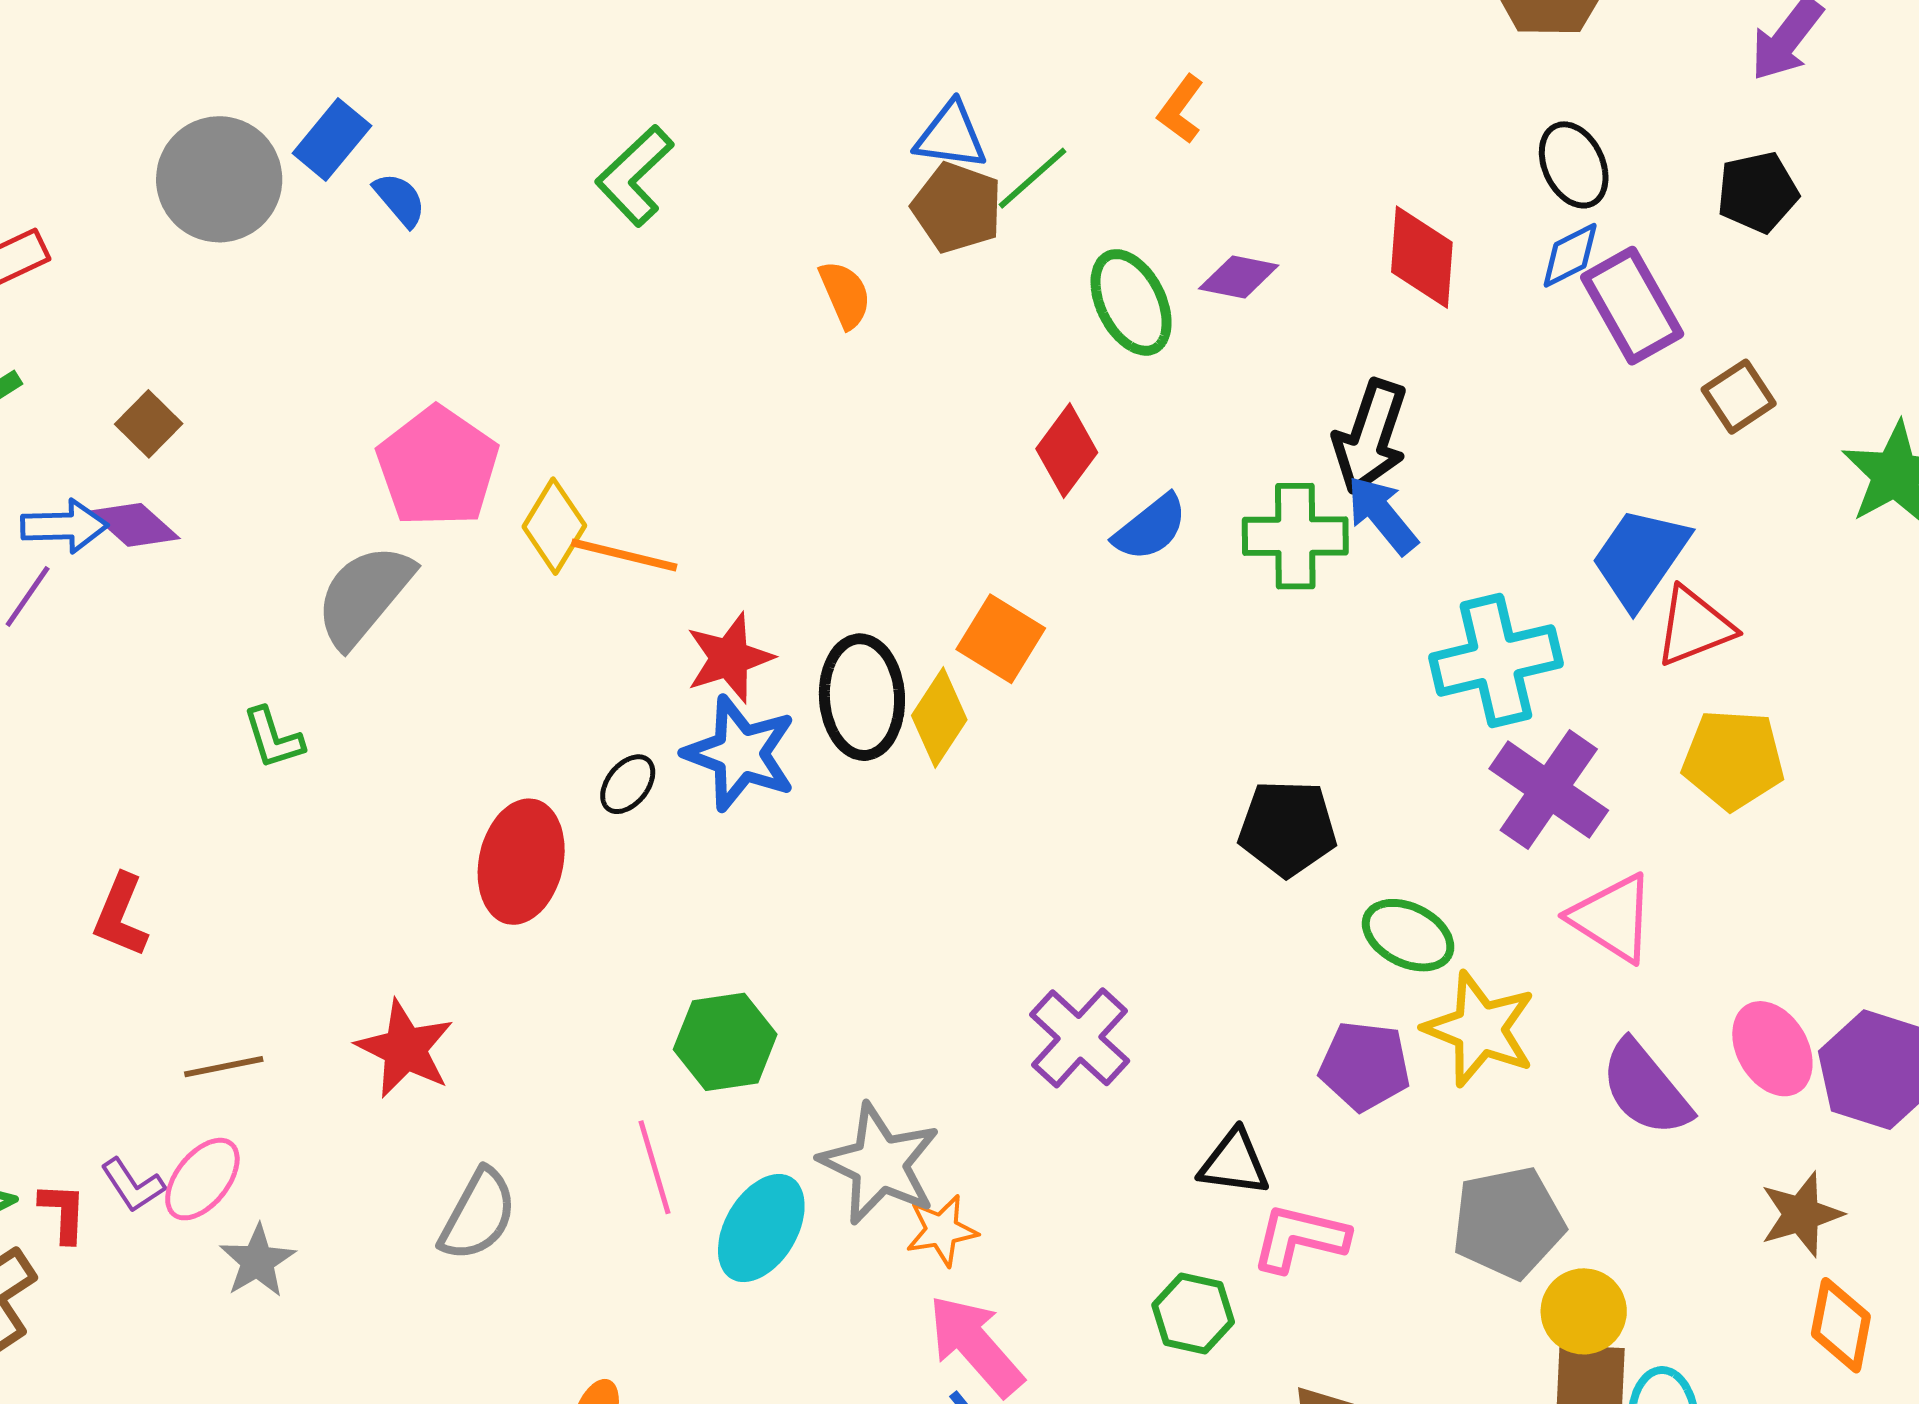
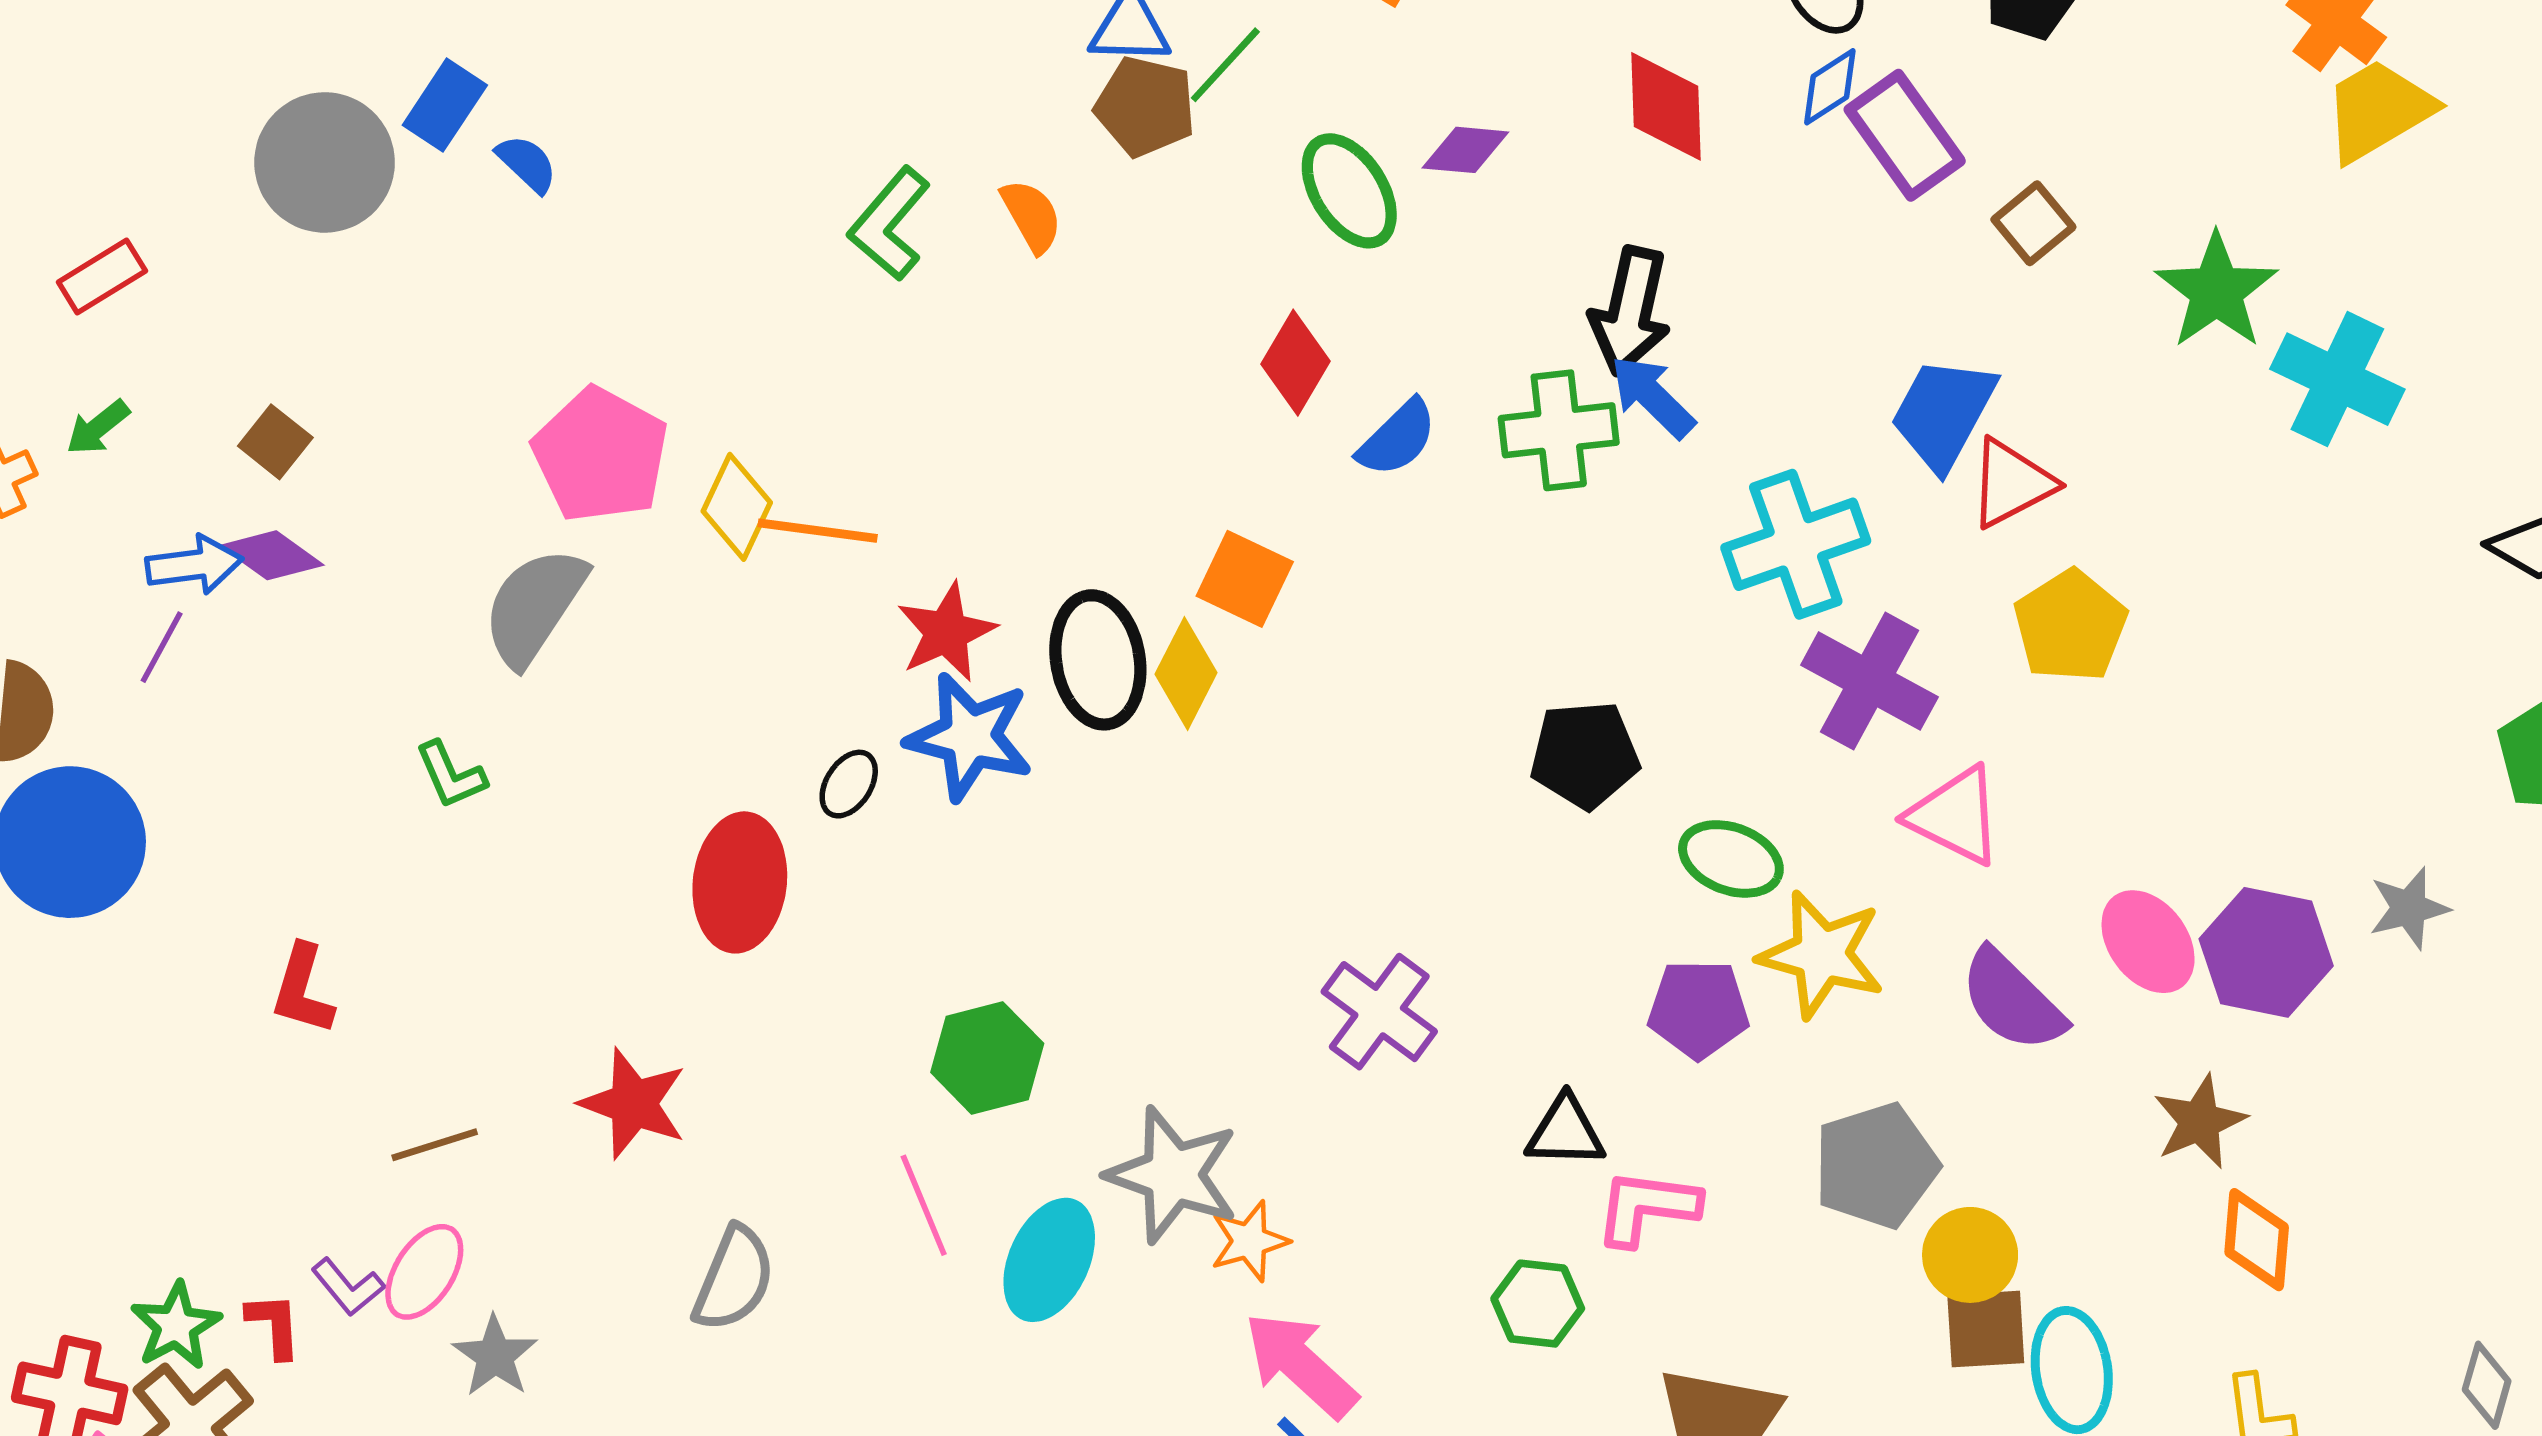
green L-shape: (635, 176) -> (889, 224), moved
yellow pentagon: (1733, 760) -> (2070, 626), turned -30

